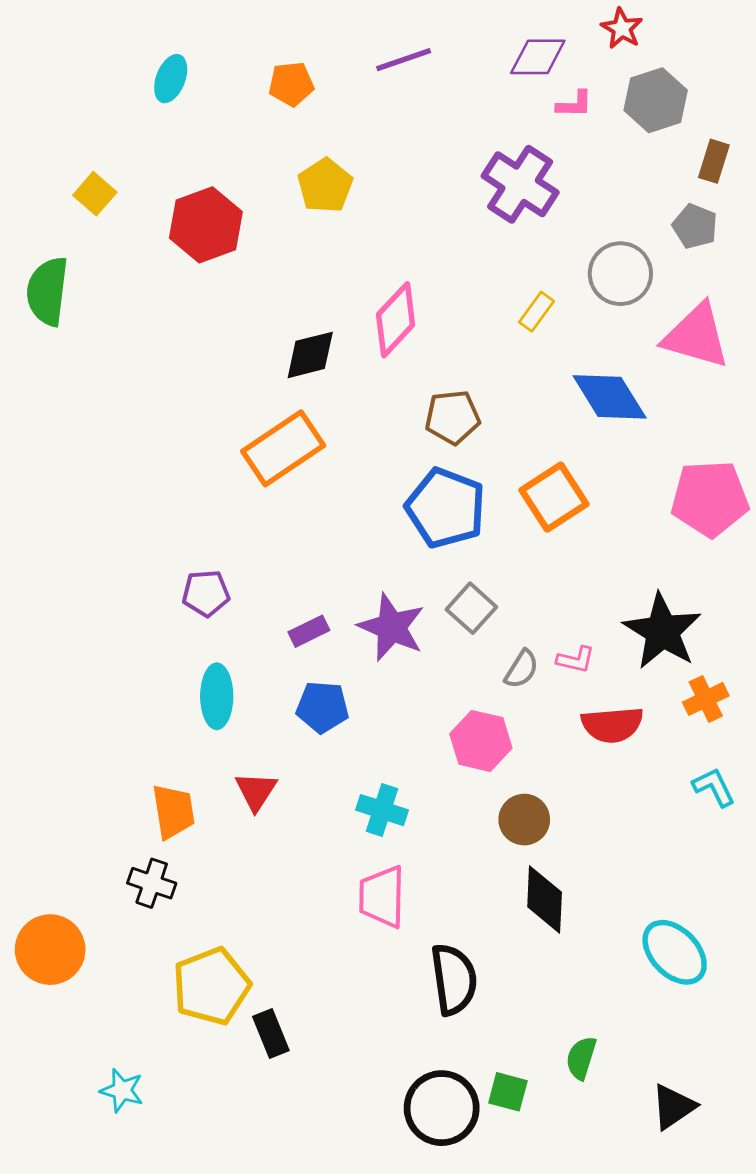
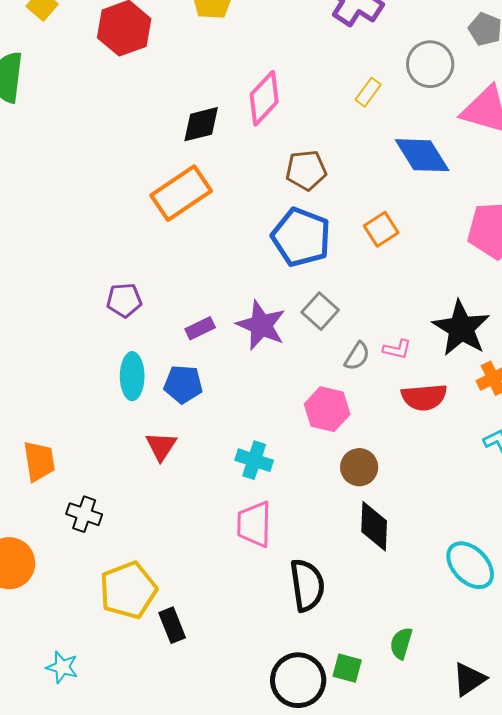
orange square: (554, 497) -> (381, 229), size x0.7
blue pentagon: (322, 707) -> (183, 384), moved
orange trapezoid: (173, 811) -> (39, 461), moved

